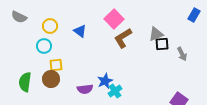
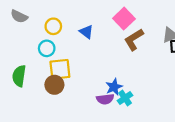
yellow square: (56, 65) -> (60, 69), size x1.5
green semicircle: (25, 82) -> (19, 76), moved
purple semicircle: (85, 89) -> (105, 99), moved

